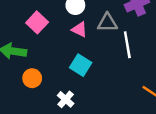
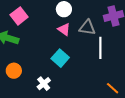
pink square: (37, 22) -> (19, 16), moved
orange circle: (32, 78) -> (14, 71), moved

